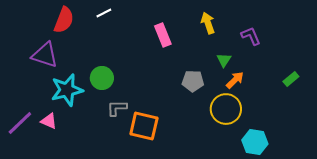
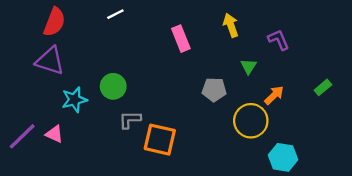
red semicircle: (64, 20) -> (54, 22), moved
orange arrow: (235, 80) -> (274, 95), moved
cyan star: (67, 90) -> (74, 100), size x0.7

